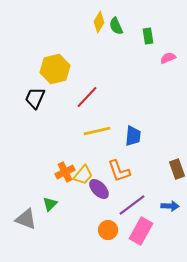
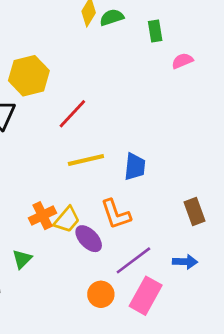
green semicircle: (116, 26) -> (112, 17), turned 96

